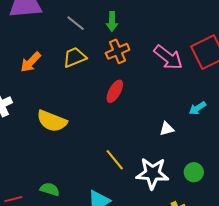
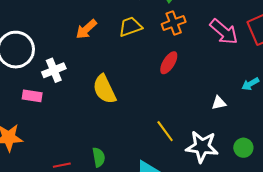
yellow semicircle: (52, 121) -> (104, 89), turned 40
green semicircle: (50, 189) -> (99, 157), turned 60

